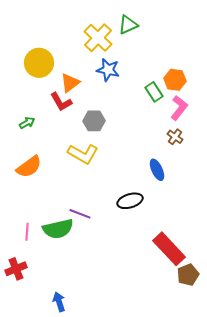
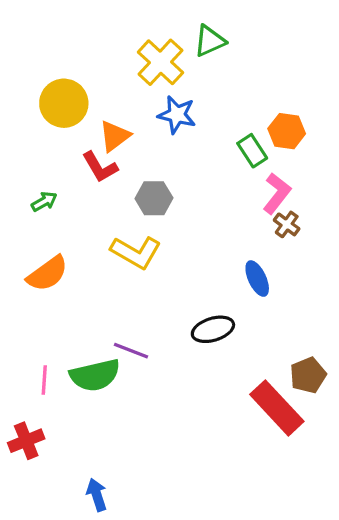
pink L-shape: (179, 108) -> (277, 193), moved
brown pentagon: (188, 275) -> (308, 375), moved

